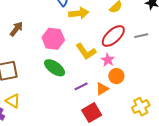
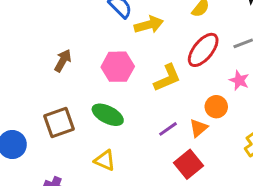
yellow L-shape: (86, 51) -> (167, 78), turned -70
pink star: (108, 60) -> (239, 80), moved
green ellipse: (55, 68) -> (108, 115), moved
yellow triangle: (13, 101) -> (105, 160), moved

